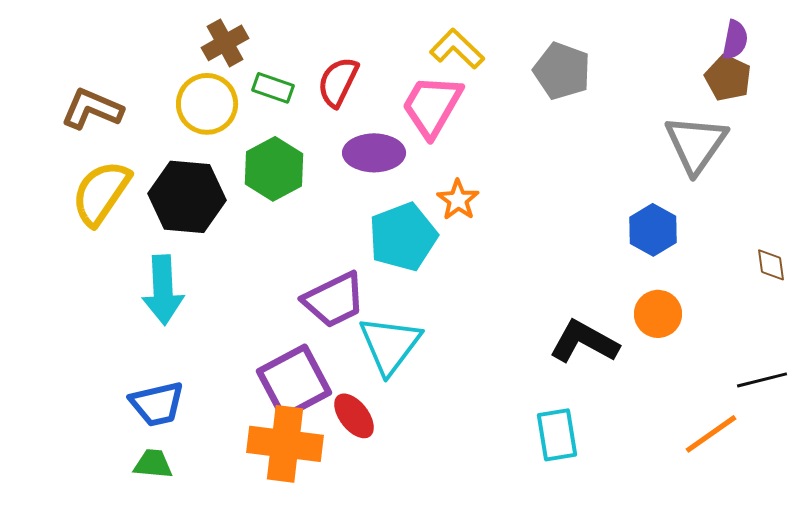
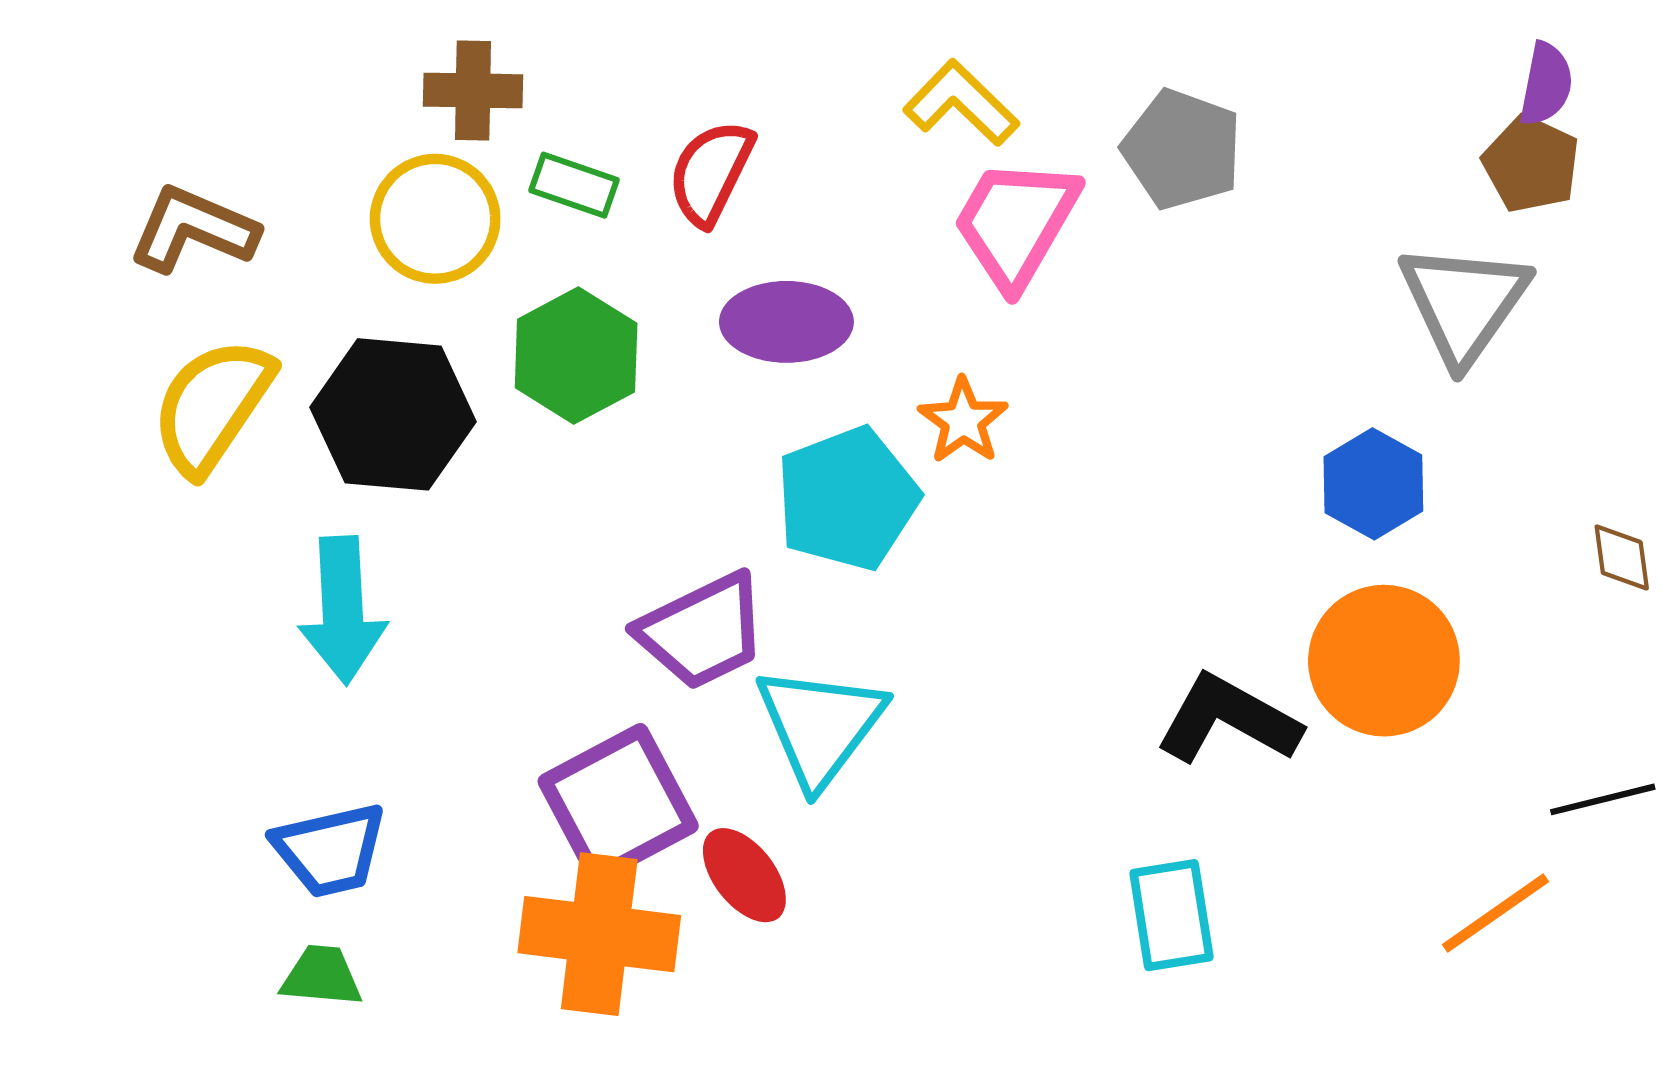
brown cross: (225, 43) -> (473, 90), turned 30
pink trapezoid: (432, 106) -> (1016, 223), moved
orange circle: (658, 314) -> (1384, 661), size x1.5

